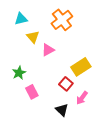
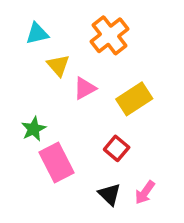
yellow rectangle: (81, 67) -> (134, 99), moved
pink rectangle: (32, 92) -> (57, 162), size x1.5
pink arrow: (82, 98) -> (145, 193), moved

